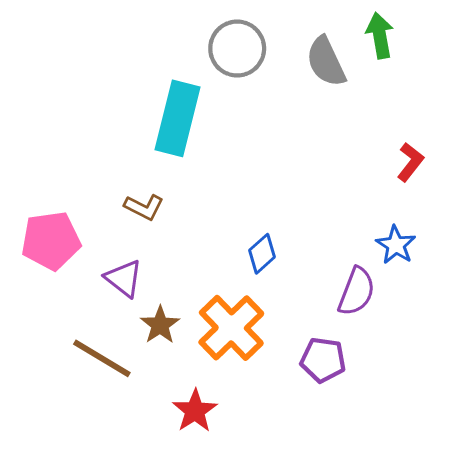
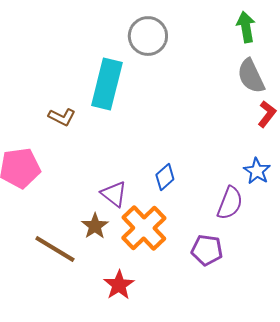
gray semicircle: (326, 62) -> (251, 76), moved
brown L-shape: (144, 207) -> (62, 117), moved
purple triangle: (124, 278) -> (114, 194), moved

